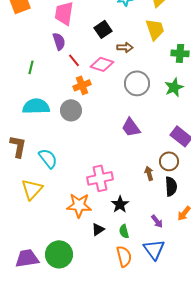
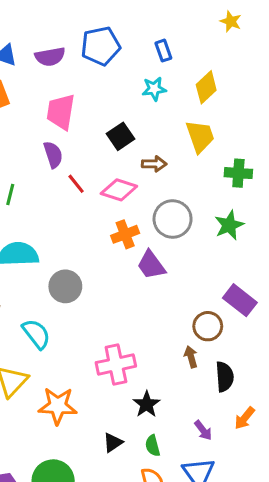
orange cross: (82, 85) -> (125, 234), moved
gray circle: (71, 110) -> (65, 286), moved
purple trapezoid: (131, 127) -> (151, 265), moved
brown circle: (169, 161) -> (208, 326), moved
orange star: (79, 205) -> (58, 406), moved

